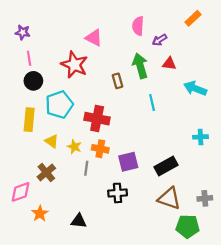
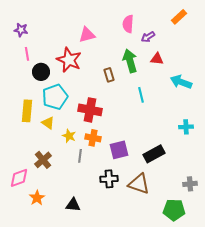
pink triangle: (94, 38) -> (87, 35), turned -42
black circle: (33, 81) -> (41, 72), moved
yellow triangle: (52, 141) -> (48, 123), moved
brown triangle: (169, 198) -> (139, 184), moved

